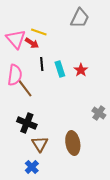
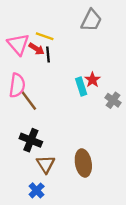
black line: (42, 64) -> (48, 55), moved
cyan rectangle: (60, 69) -> (81, 87), moved
gray cross: (99, 113) -> (113, 100), moved

